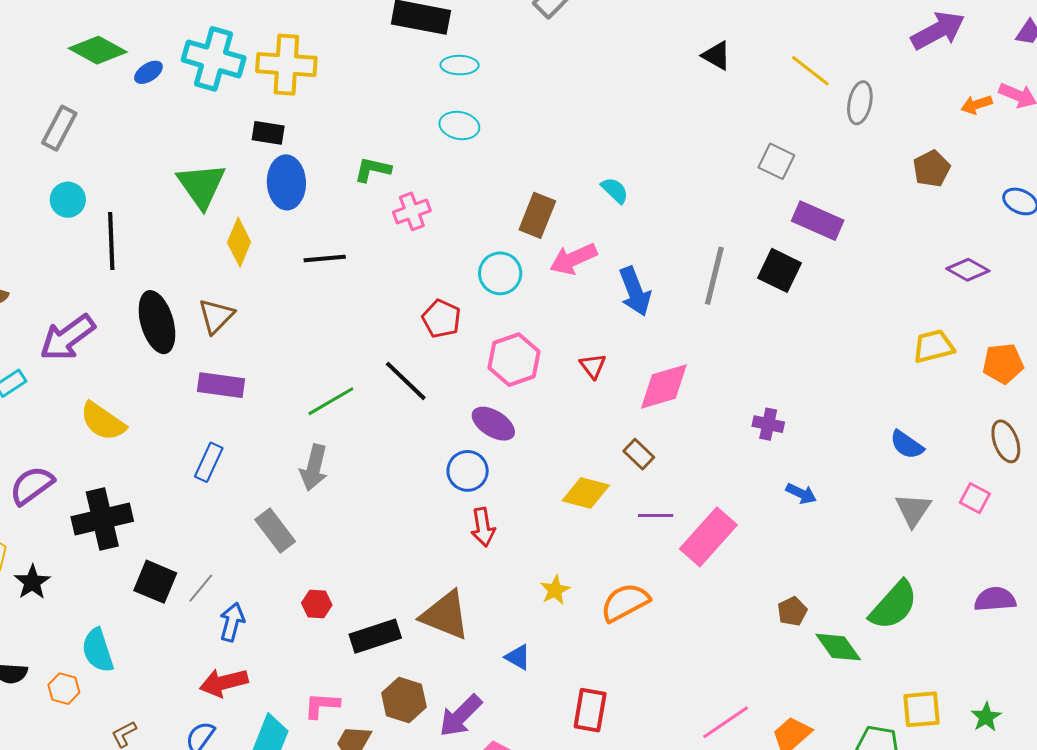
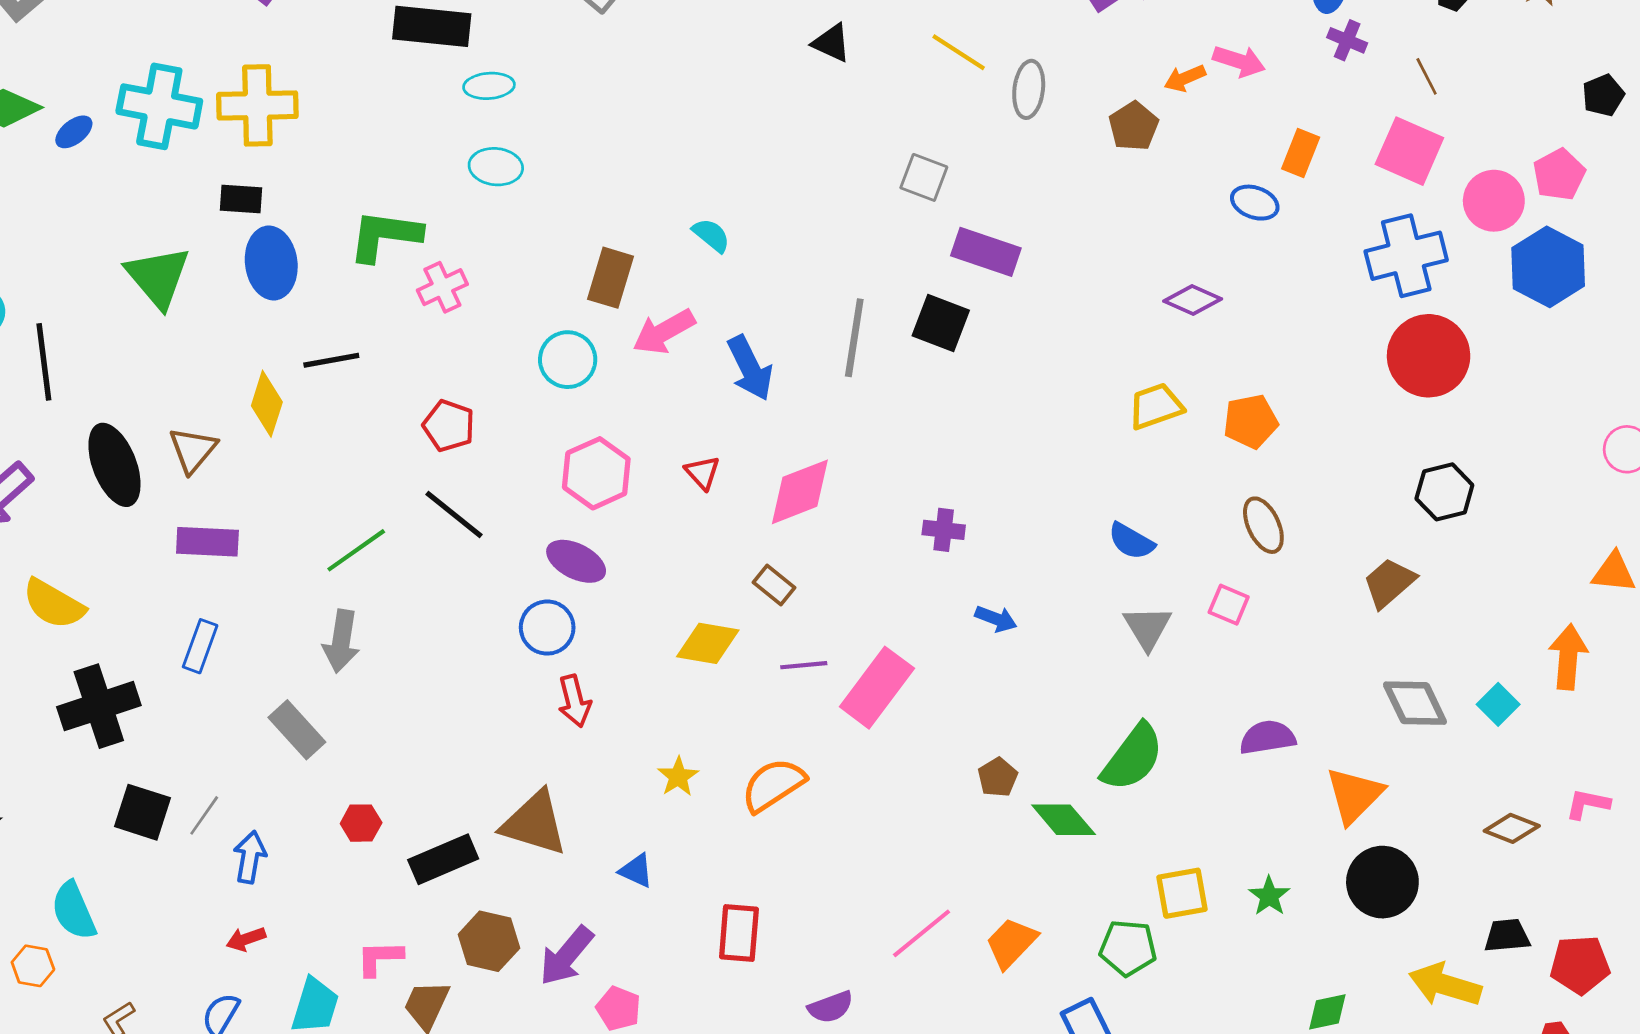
brown pentagon: (932, 169) -> (1134, 126), moved
green L-shape: (373, 170) -> (385, 236), size x1.5
yellow diamond: (239, 242) -> (267, 404), moved
red pentagon: (441, 319) -> (449, 426), moved
black cross: (102, 519) -> (99, 706), moved
red arrow: (224, 683) -> (246, 939), size x0.6

